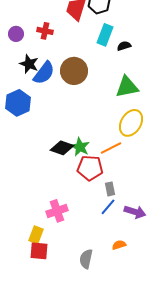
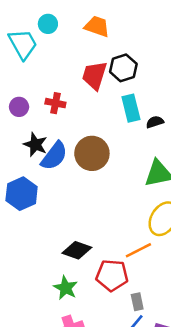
cyan rectangle: (105, 35) -> (131, 108), turned -35
green star: (80, 147) -> (66, 288), moved

